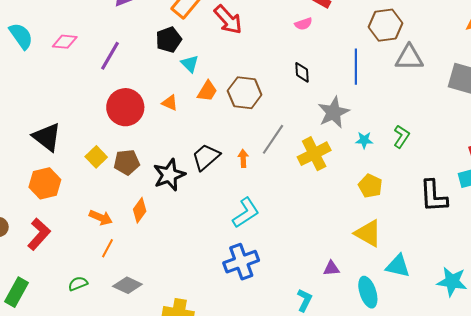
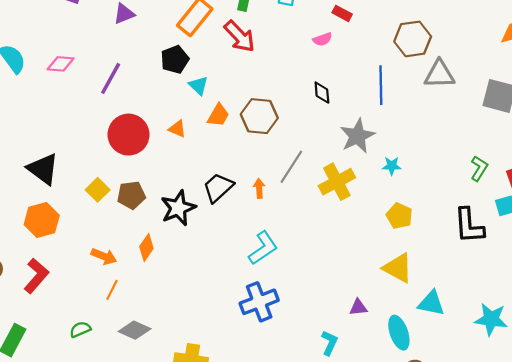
green L-shape: (401, 137) -> (479, 168), moved

